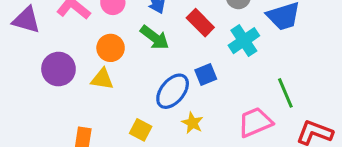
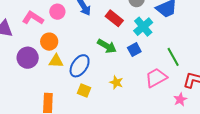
green arrow: (155, 38) -> (107, 46), moved
orange circle: (111, 48) -> (49, 42), moved
blue square: (206, 74) -> (134, 50), moved
blue ellipse: (173, 91) -> (80, 66), moved

